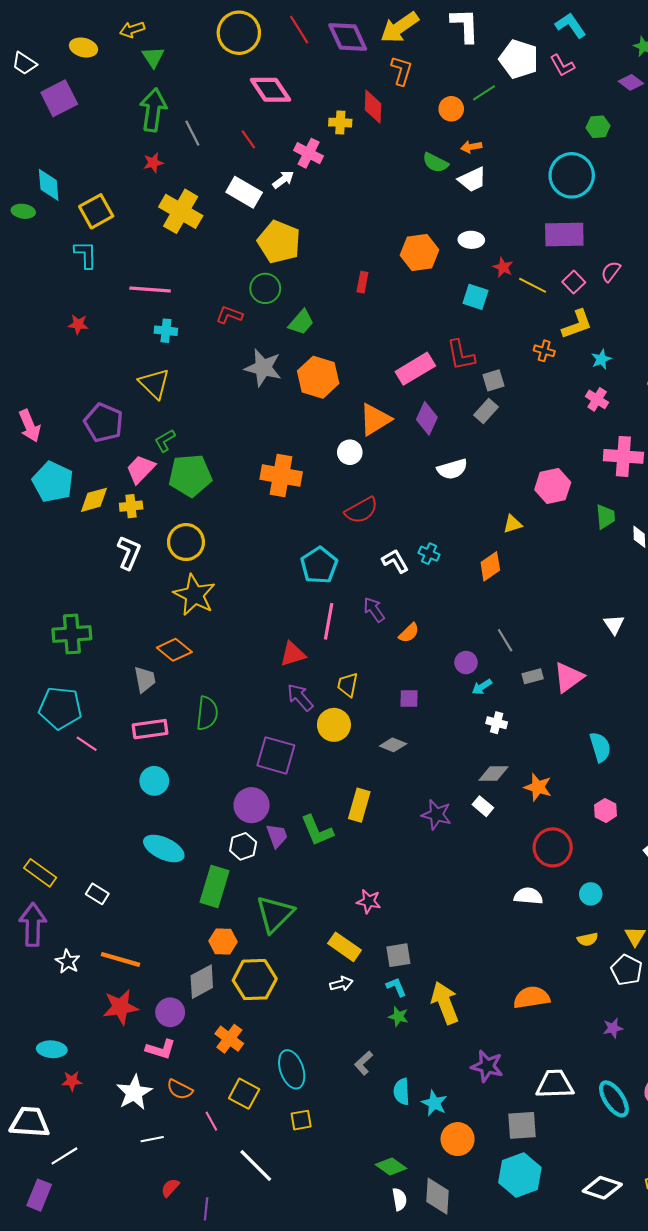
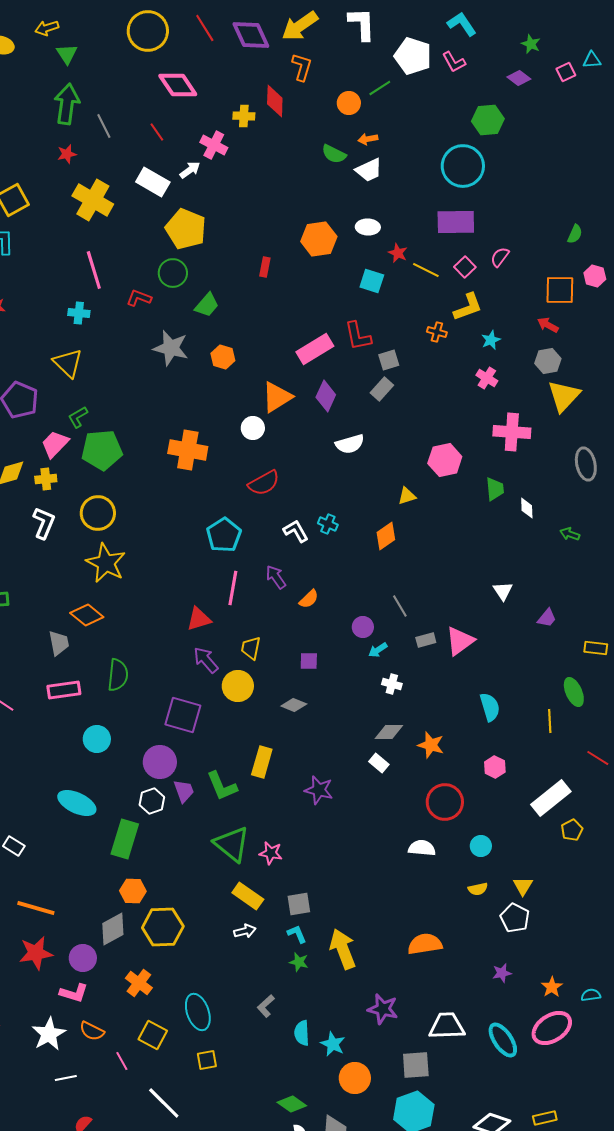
green hexagon: (598, 127) -> (488, 120), size x1.4
pink line: (150, 289) -> (94, 270), moved, turned 69
orange hexagon: (318, 377) -> (223, 357), size x0.6
cyan circle: (154, 781) -> (97, 739), moved
purple star: (436, 815) -> (319, 790), moved
green triangle: (275, 914) -> (232, 844), moved, turned -36

